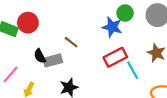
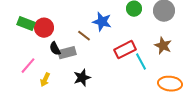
red circle: (28, 23) -> (44, 28), moved
blue star: (112, 27) -> (102, 22), moved

